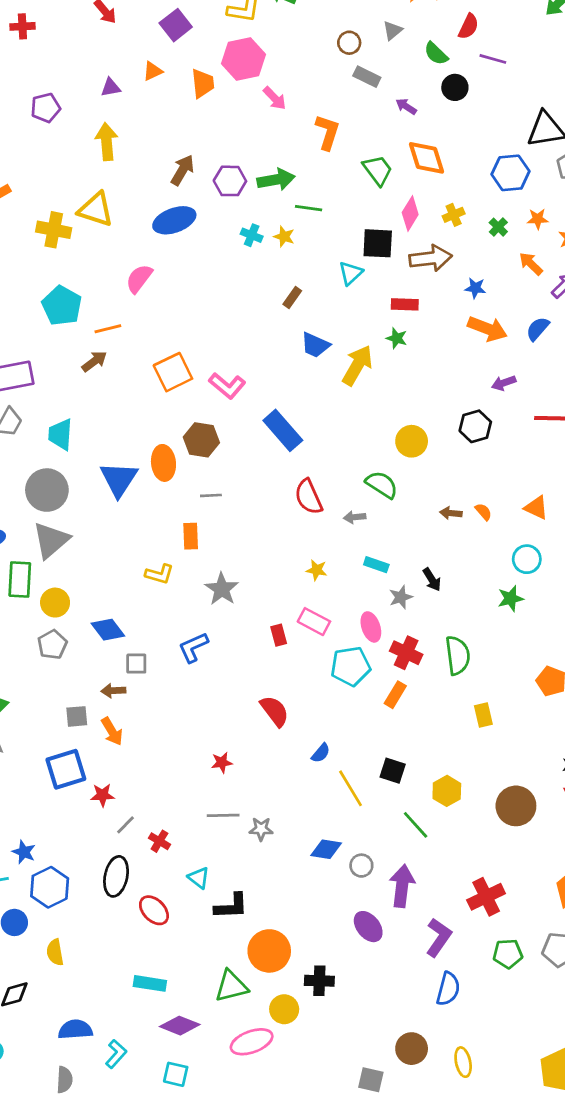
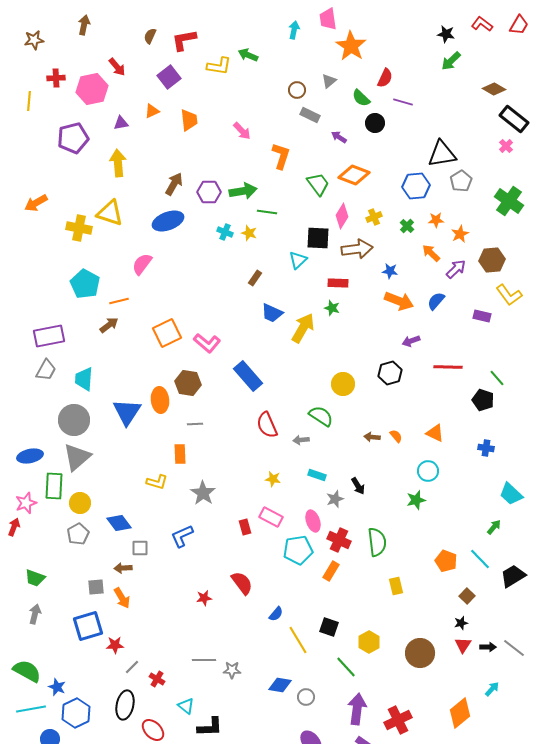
pink hexagon: (243, 59) -> (92, 89), moved
purple pentagon: (46, 108) -> (73, 138), size x1.4
orange diamond: (426, 158) -> (354, 175), turned -52
red star: (222, 763) -> (204, 598), moved
purple arrow: (402, 886) -> (357, 709), moved

